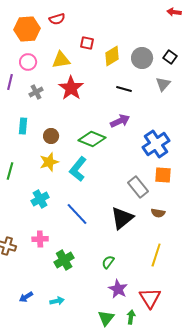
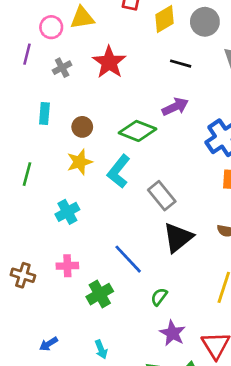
yellow triangle: (61, 60) -> (82, 18), moved
gray rectangle: (138, 187) -> (162, 196), moved
blue line: (77, 214) -> (128, 259), moved
cyan arrow: (57, 301) -> (101, 349), moved, turned 80

